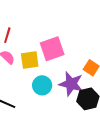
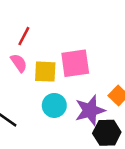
purple star: (71, 84) -> (90, 110), turned 30

